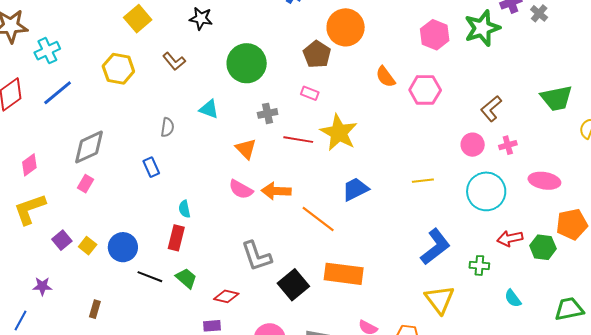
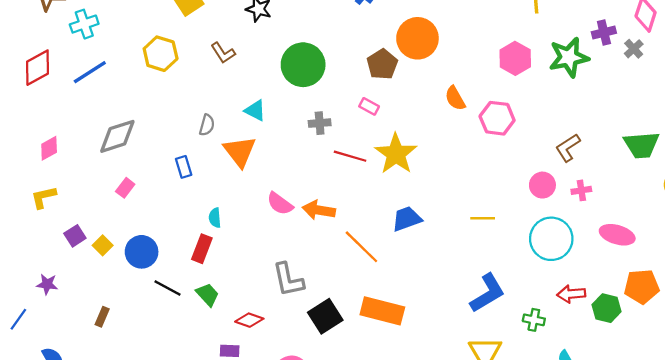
orange triangle: (246, 149) -> (240, 151), moved, size x1.4
pink rectangle: (86, 184) -> (125, 188), moved
yellow L-shape: (30, 209) -> (43, 197), size x0.7

